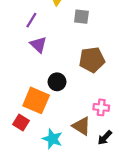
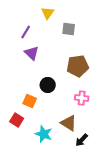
orange square: (36, 100) -> (30, 101), size x0.6
pink cross: (101, 107) -> (82, 98), moved
black arrow: (105, 138) -> (82, 140), moved

